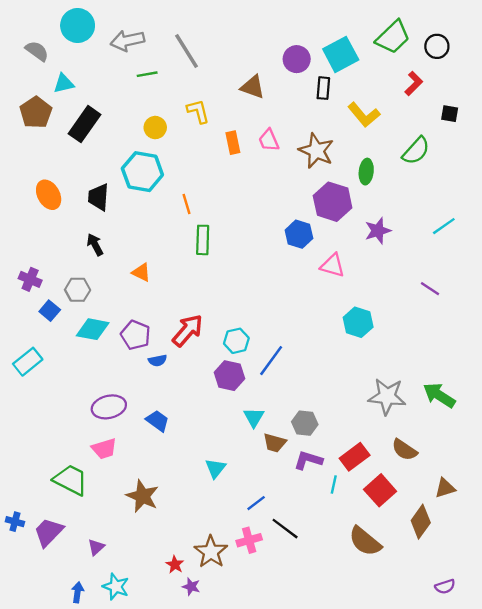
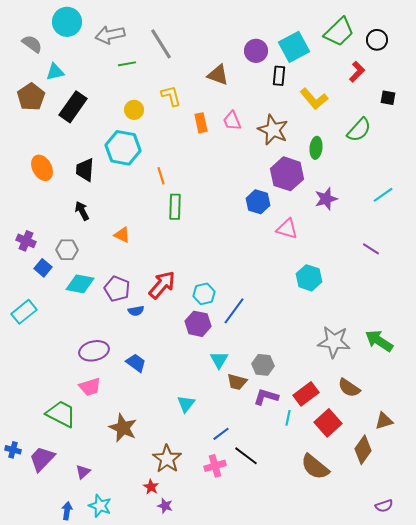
brown star: (211, 552) -> (167, 459), moved

